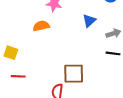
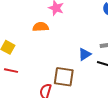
blue triangle: (89, 21) -> (85, 54), moved

